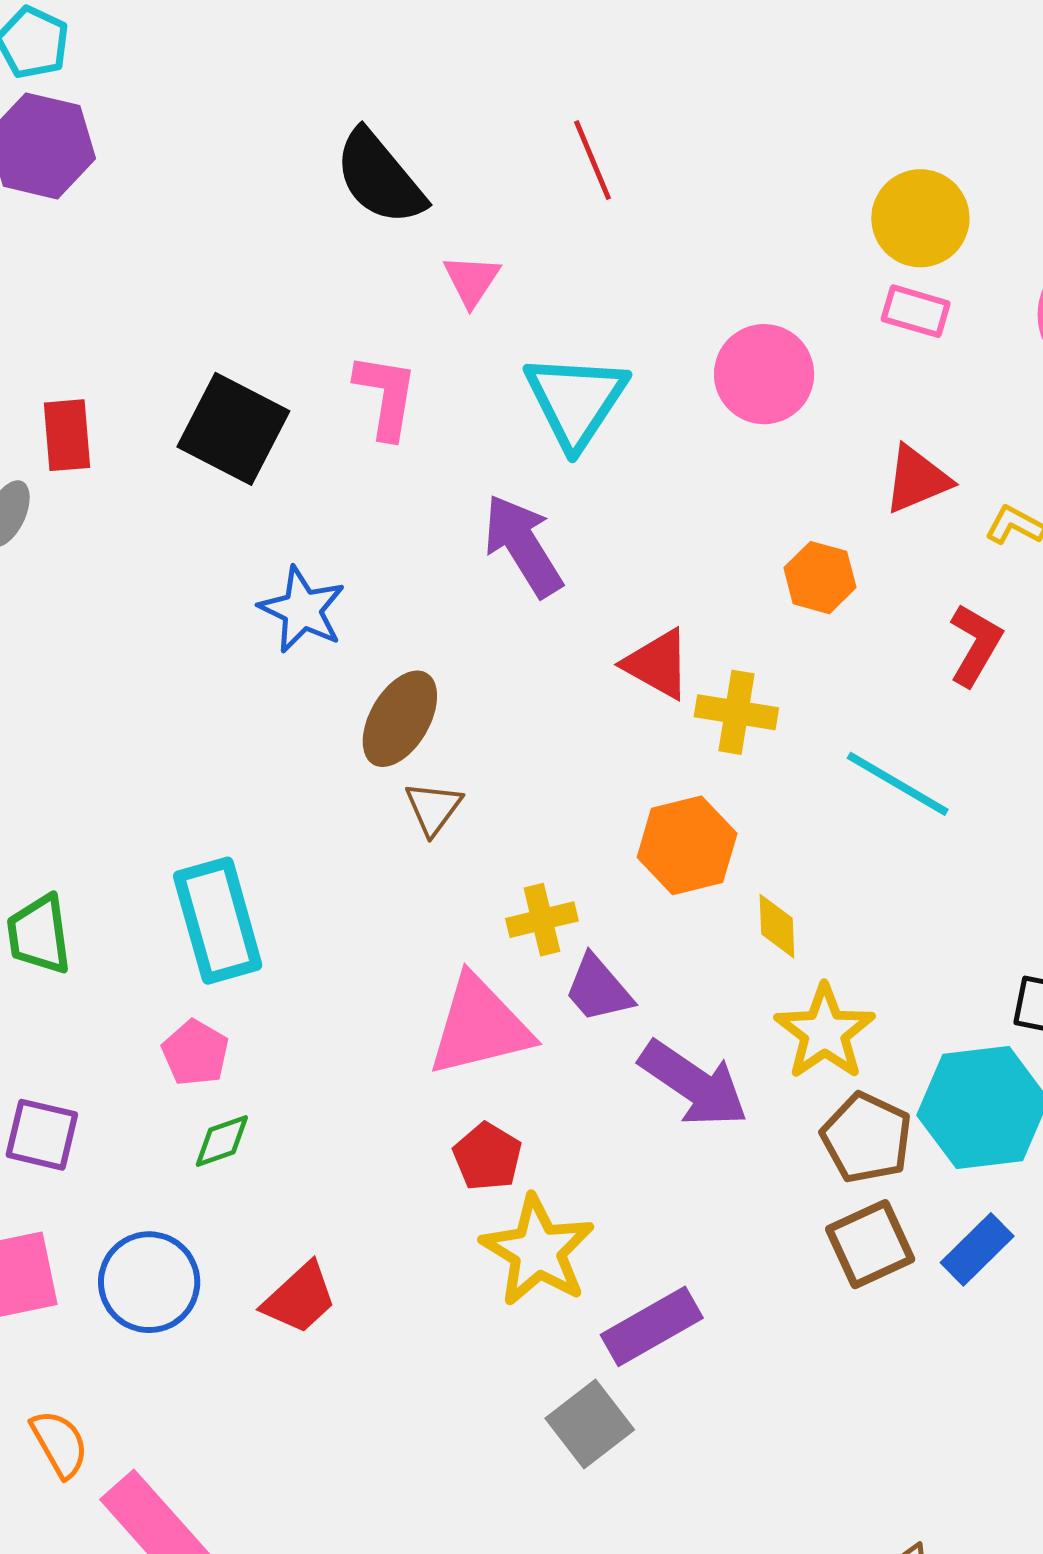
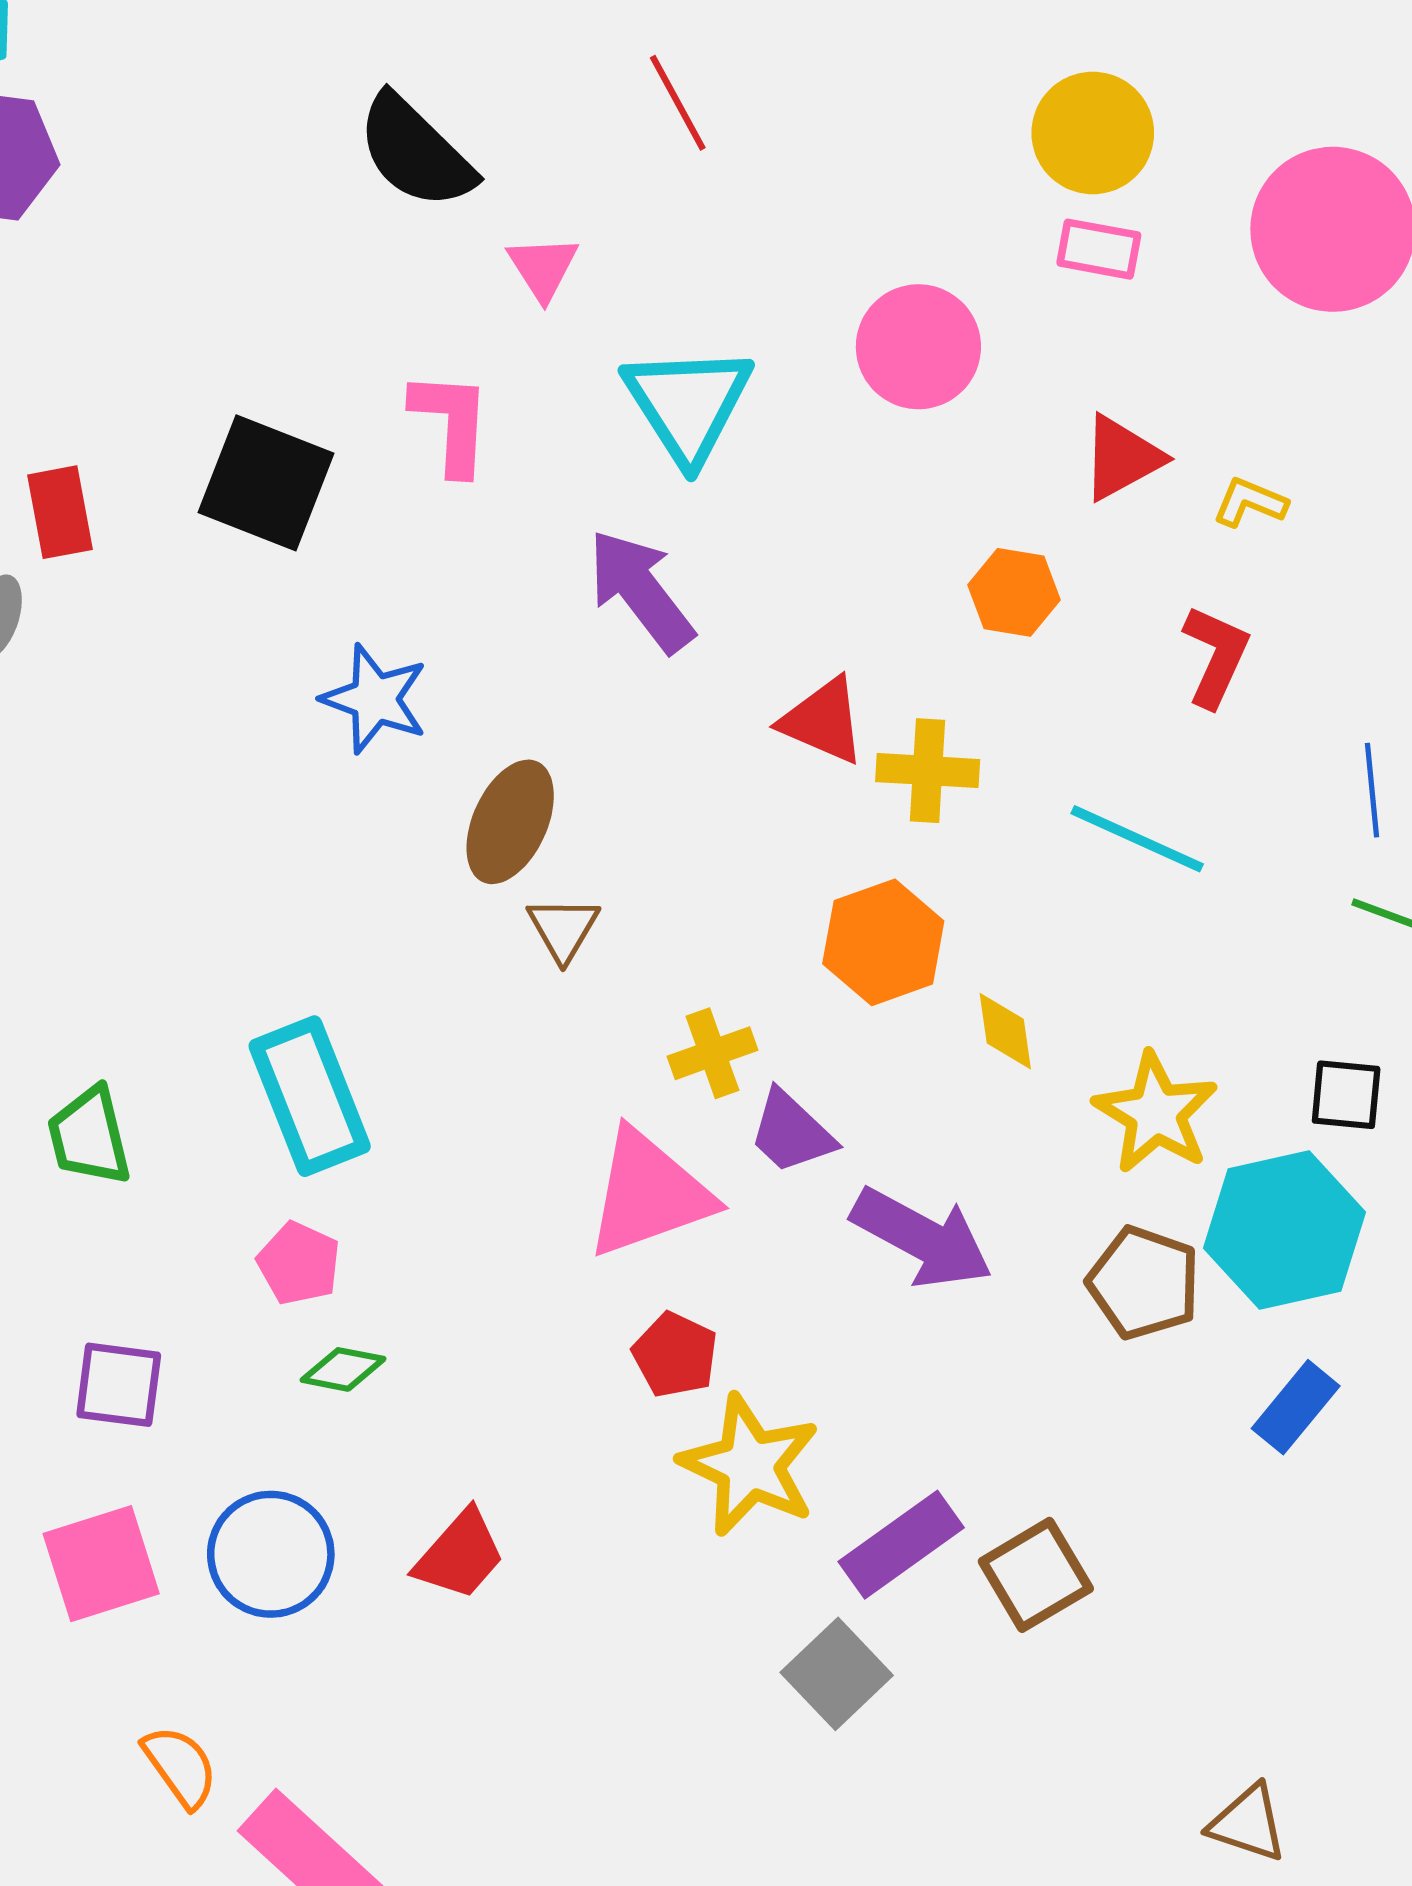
yellow star: (825, 1032) -> (1156, 1113), moved
green diamond: (222, 1141) -> (343, 1369), turned 36
brown square: (870, 1244) -> (1036, 1575), moved

